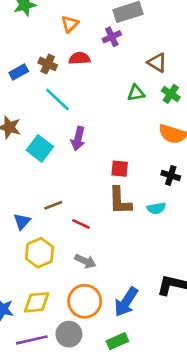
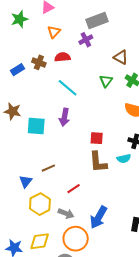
green triangle: (136, 93) -> (106, 81), turned -40
cyan line: (57, 100) -> (68, 88), moved
cyan square: (40, 148) -> (36, 126), turned -30
cyan semicircle: (156, 208) -> (124, 158), moved
red line: (81, 224) -> (74, 189), moved, turned -56
gray arrow: (85, 261) -> (66, 213), moved
blue arrow: (126, 302) -> (99, 217), moved

